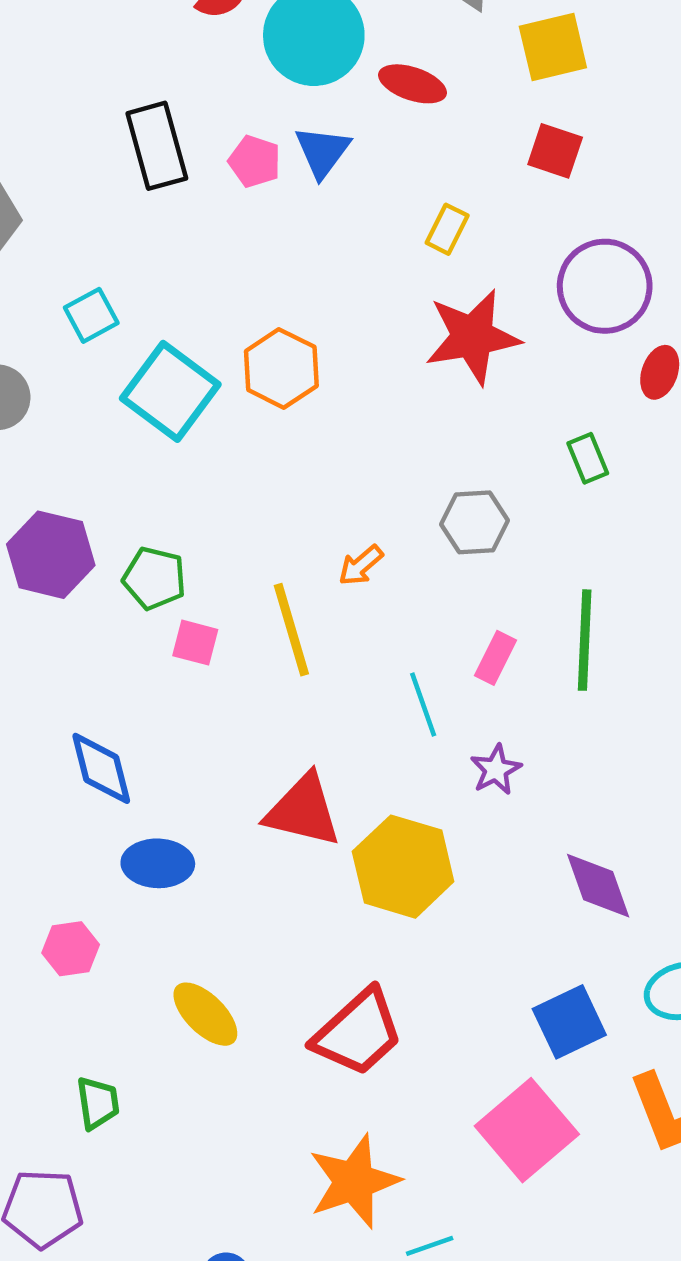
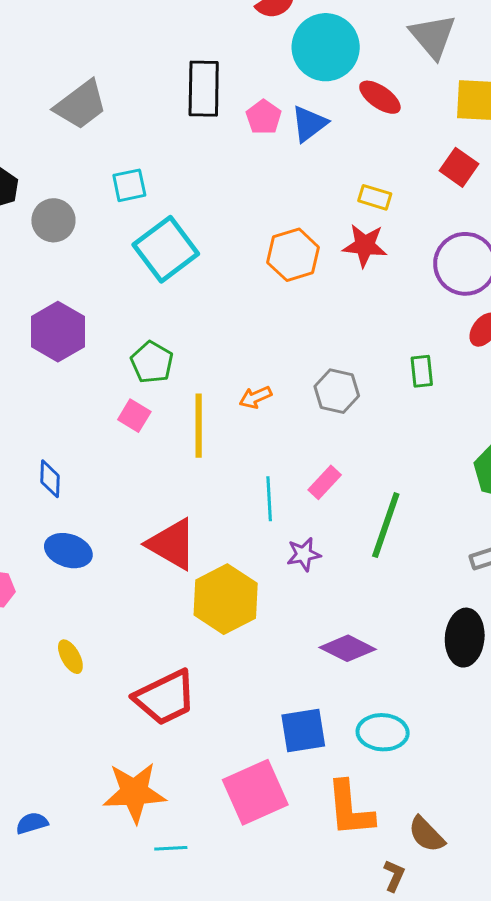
yellow rectangle: (447, 229) -> (375, 197), turned 64
red star: (473, 337) -> (365, 245), moved, size x0.7
orange hexagon: (281, 368) -> (293, 255), moved
green pentagon: (154, 578) -> (152, 362), moved
green line: (585, 640) -> (386, 525), moved
blue diamond: (101, 768) -> (50, 479), size x0.7
purple diamond: (598, 886) -> (348, 648), turned -60
yellow ellipse: (205, 1014) -> (70, 657), size x0.7

